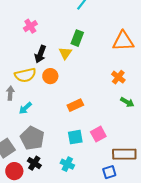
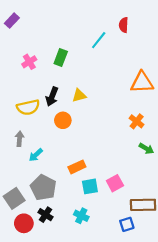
pink cross: (30, 26) -> (29, 62), moved
green rectangle: (77, 38) -> (61, 57), moved
yellow triangle: (65, 53) -> (79, 95), turned 40
yellow semicircle: (25, 75) -> (28, 107), moved
orange rectangle: (75, 105) -> (77, 167), moved

